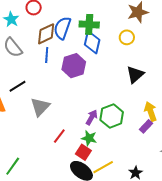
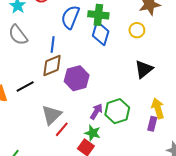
brown diamond: (46, 34) -> (52, 65), moved
purple hexagon: (74, 66) -> (77, 78), moved
black line: (17, 86) -> (25, 86), moved
gray triangle: (40, 107) -> (52, 115), moved
purple rectangle: (146, 126) -> (152, 124), turned -32

